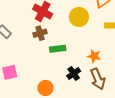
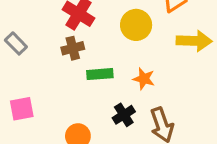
orange star: (94, 56) -> (144, 79), moved

